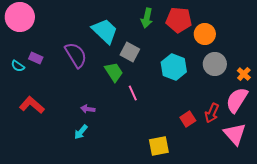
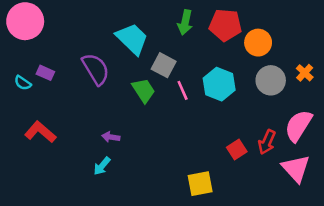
orange cross: (244, 74) -> (305, 73), moved
pink line: (133, 93) -> (183, 90), moved

